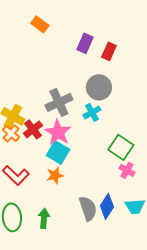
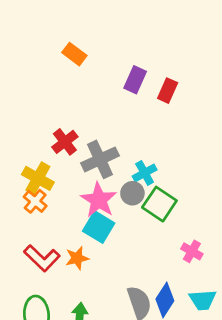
gray circle: (99, 87) -> (132, 193), moved, size x0.7
red cross: (33, 129) -> (65, 142), moved
green square: (121, 147) -> (159, 204), moved
orange star: (55, 175) -> (77, 258), moved

